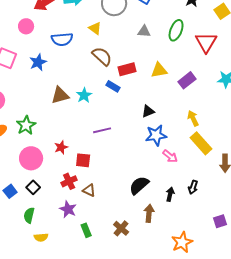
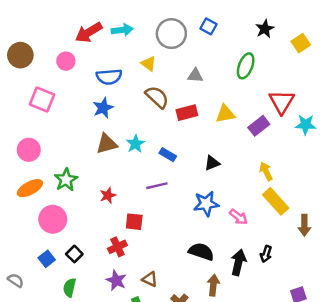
gray triangle: (144, 31) -> (195, 75), moved
red triangle: (206, 42) -> (282, 102), moved
blue star: (38, 62) -> (103, 108), moved
blue rectangle: (113, 86) -> (168, 155), moved
blue star: (156, 135) -> (206, 204), moved
red star: (61, 147) -> (108, 195), moved
pink circle: (31, 158) -> (53, 219), moved
black semicircle: (139, 185) -> (201, 252), turned 60
brown triangle: (89, 190) -> (150, 279), moved
black arrow: (170, 194) -> (238, 262), size x1.5

